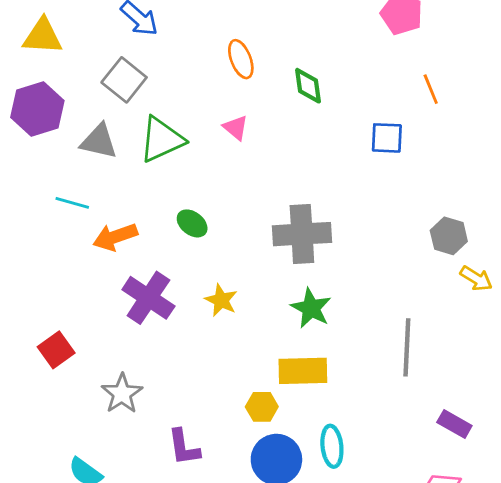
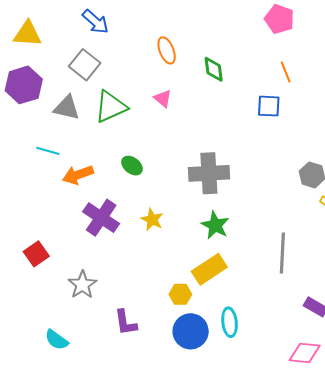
orange line: (431, 89) -> (286, 72), moved
yellow rectangle: (303, 371) -> (209, 269), turned -32

